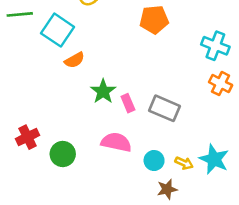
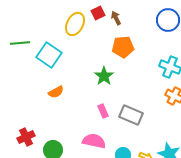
orange semicircle: (74, 60) -> (56, 92), moved
green star: (103, 91) -> (104, 76), moved

